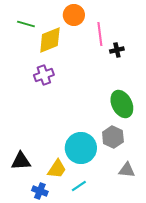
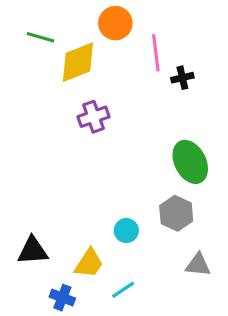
purple cross: (44, 75) -> (94, 117), moved
cyan circle: (81, 148) -> (126, 230), size x0.5

